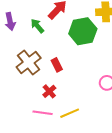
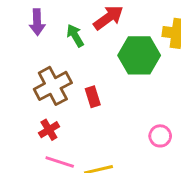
red cross: (49, 91) -> (49, 130), moved

